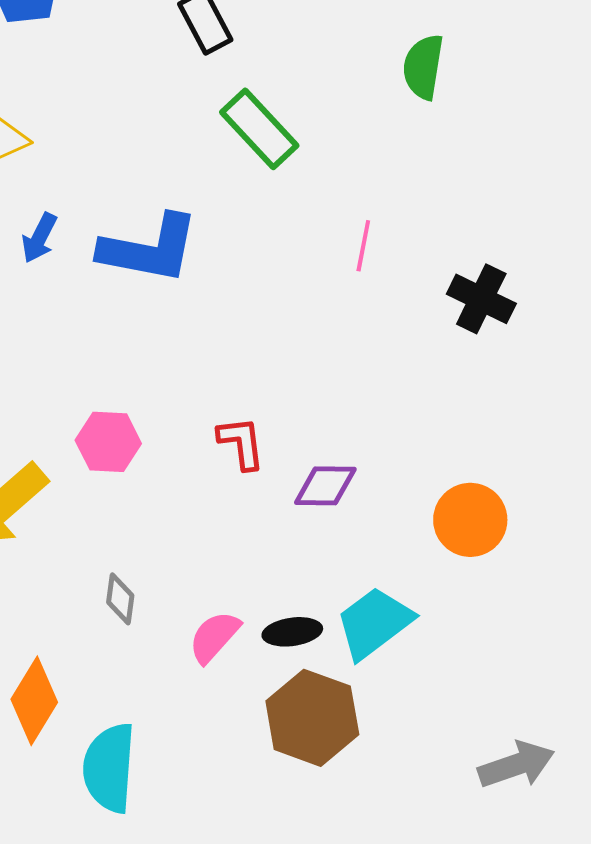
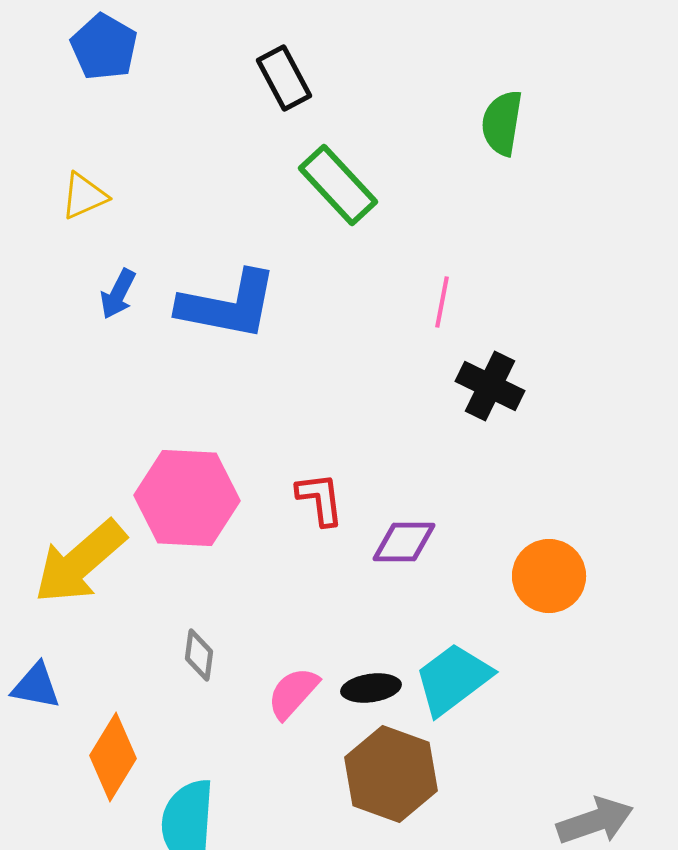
black cross: (481, 299) -> (490, 386), moved
pink hexagon: (108, 442) -> (187, 498), size x1.6

